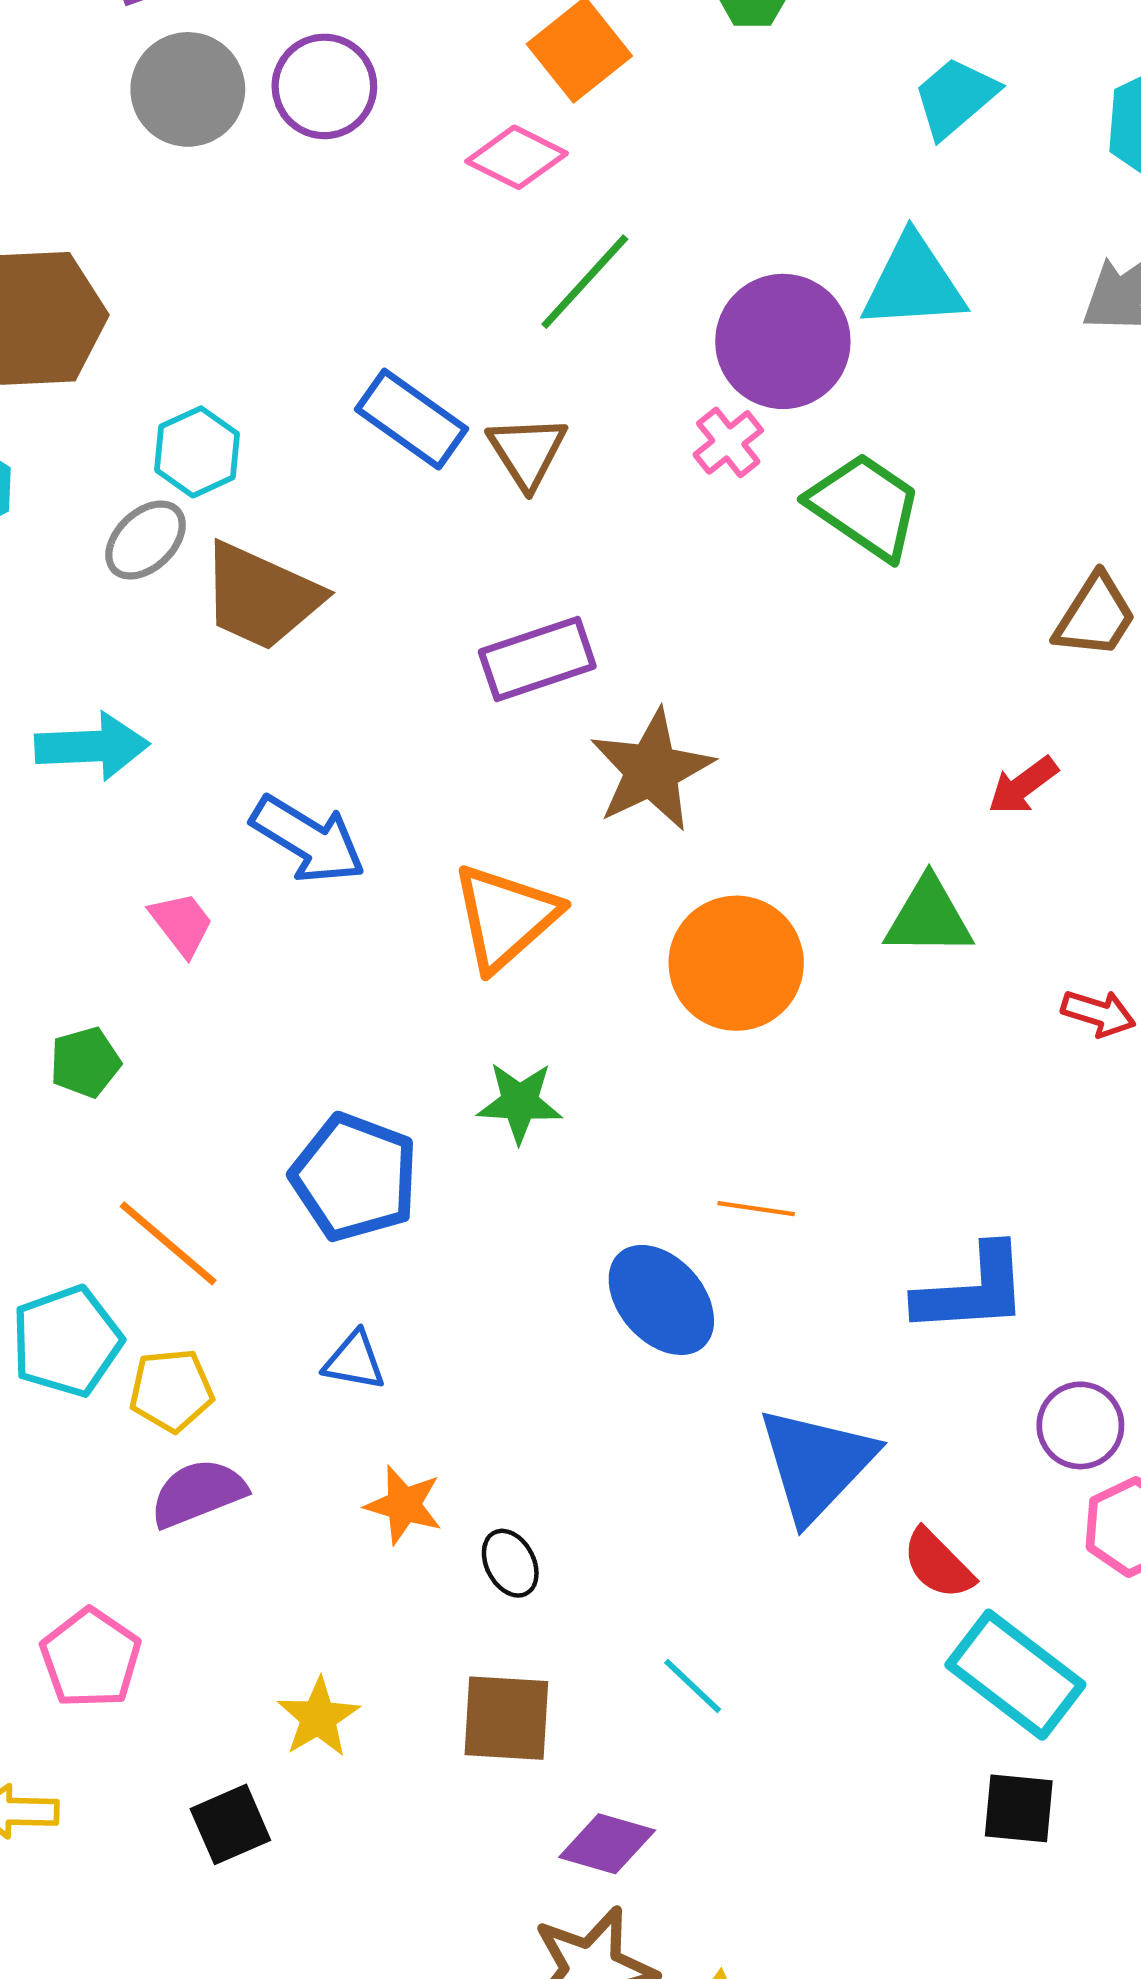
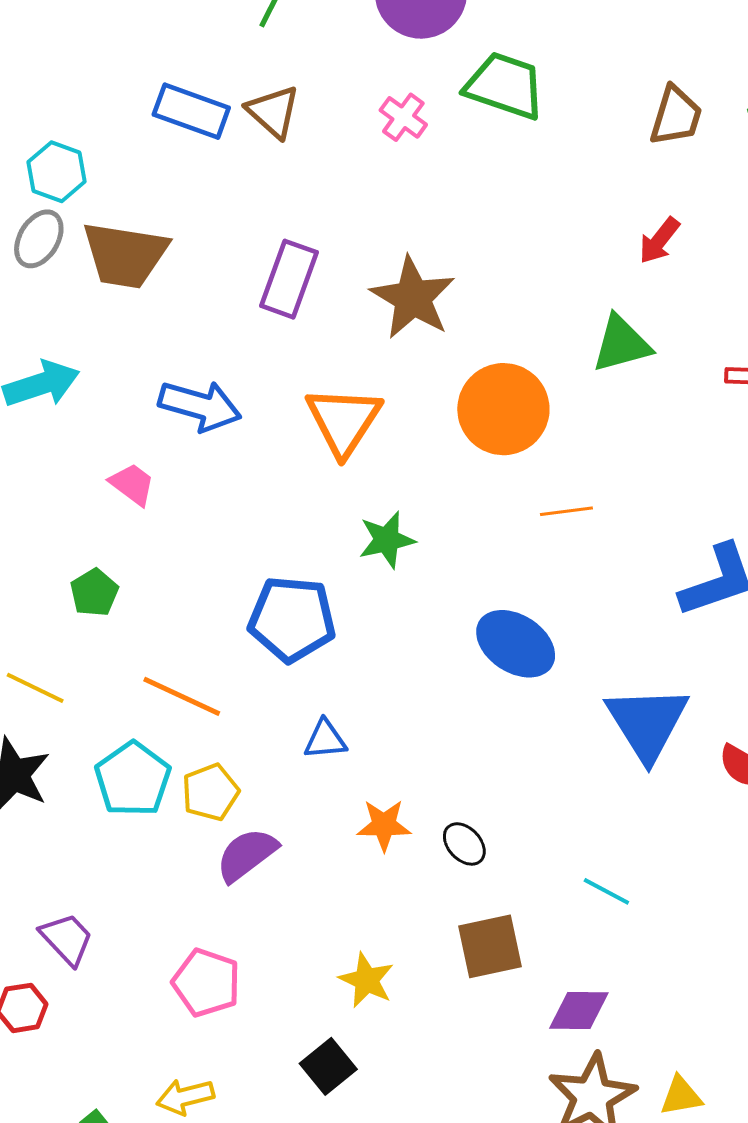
pink cross: (728, 442) -> (403, 117), moved
purple rectangle: (537, 659) -> (289, 279), moved, turned -36
orange line: (756, 1209) -> (566, 511), moved

